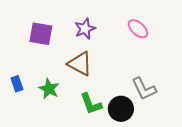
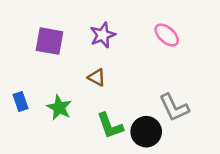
brown triangle: (80, 64) -> (97, 77), size x0.6

